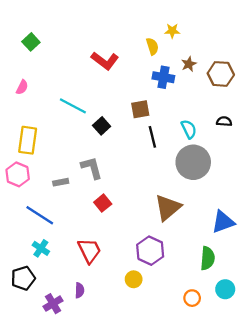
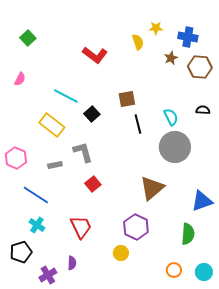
blue cross: (163, 77) -> (188, 37), moved
yellow rectangle: (28, 140) -> (52, 125), moved, turned -60
cyan circle: (225, 289) -> (204, 272), moved

